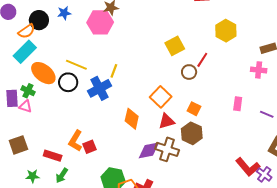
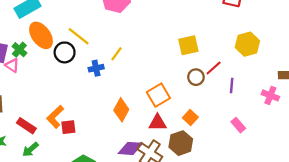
blue cross: (99, 88) -> (96, 68), size x0.6
pink rectangle: (238, 104) -> (238, 125), turned -64
purple line: (267, 114) -> (232, 86), moved, turned 56

